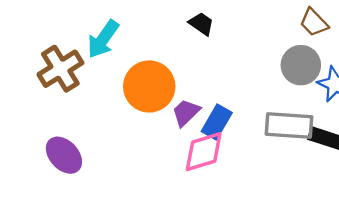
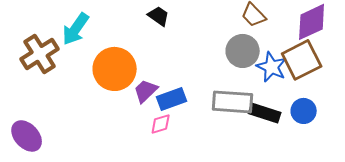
blue rectangle: (217, 122) -> (172, 99), turned 40
pink diamond: (204, 152) -> (161, 124), size x0.6
purple ellipse: (64, 155) -> (27, 136), moved

